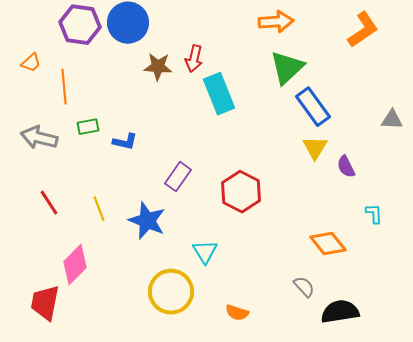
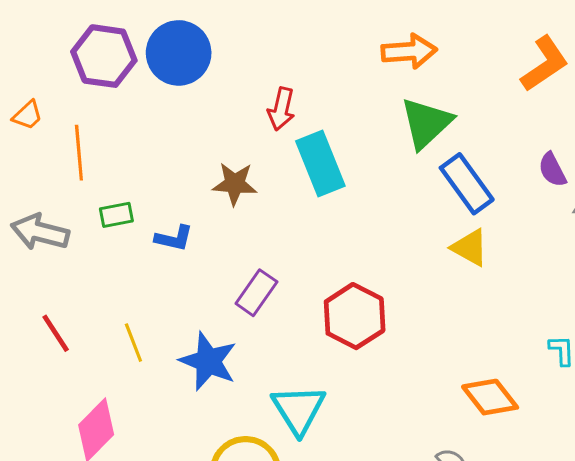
brown star: (158, 67) -> (235, 184), moved
yellow triangle: (315, 148) -> (470, 248), turned -32
purple semicircle: (346, 167) -> (552, 170), moved
cyan triangle: (205, 252) -> (299, 410), size x1.4

